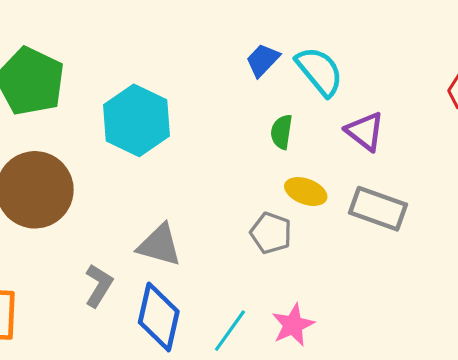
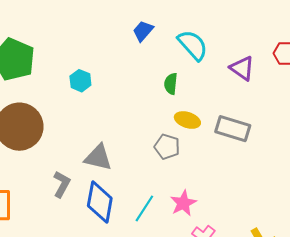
blue trapezoid: (263, 60) -> (143, 31), moved
cyan hexagon: (136, 120) -> (80, 81), size x0.5
purple triangle: (365, 131) -> (242, 68), moved

